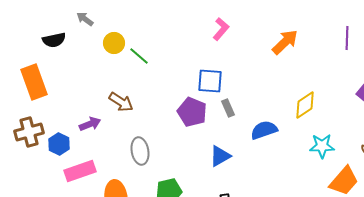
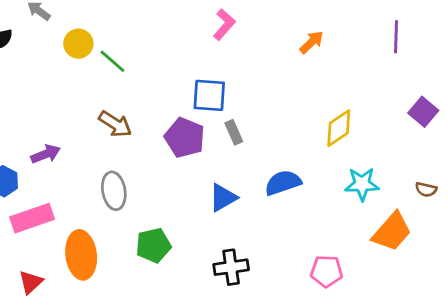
orange arrow: (285, 42) -> (312, 42), size x0.7
brown arrow: (121, 102) -> (115, 124), moved
blue semicircle: (264, 130) -> (283, 183), moved

